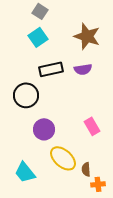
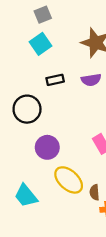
gray square: (40, 11) -> (43, 15), turned 35
black rectangle: (51, 69) -> (55, 80), size x0.7

